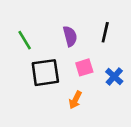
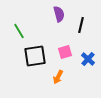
purple semicircle: (70, 36) -> (59, 14), moved

